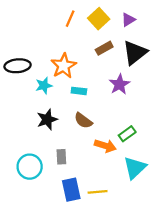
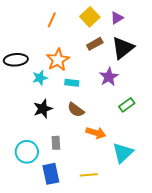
orange line: (70, 19) -> (52, 20), moved
green rectangle: (127, 134) -> (127, 105), moved
blue rectangle: (71, 190) -> (51, 174), moved

